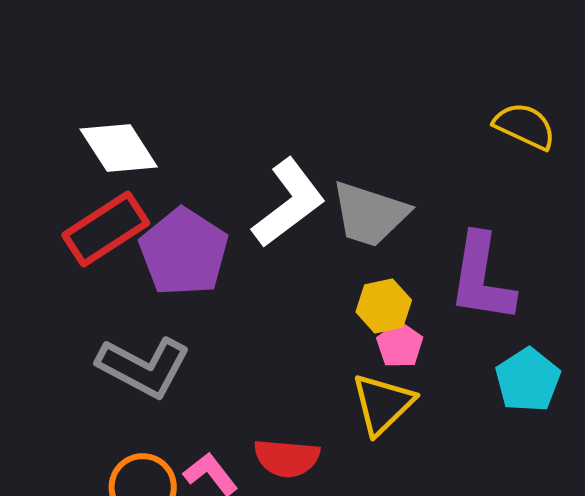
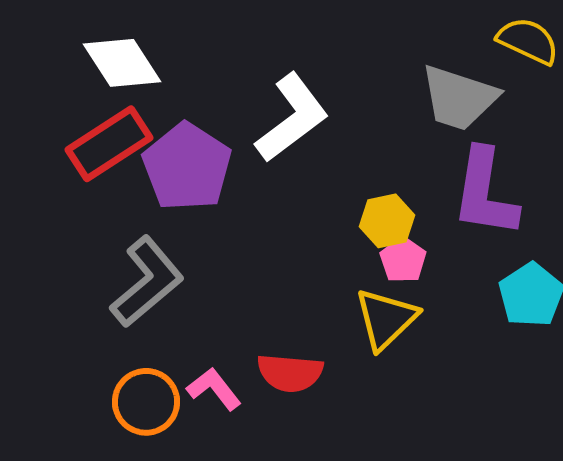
gray trapezoid: (370, 214) -> (459, 98), moved
gray L-shape: (144, 367) -> (147, 282), turned -68

